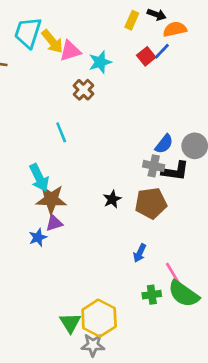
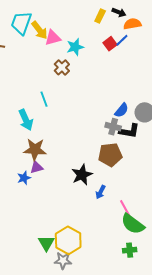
cyan arrow: (39, 178) -> (26, 120), moved
black star: (112, 199) -> (82, 175), moved, size x1.5
green cross: (152, 295) -> (130, 250), moved

